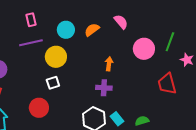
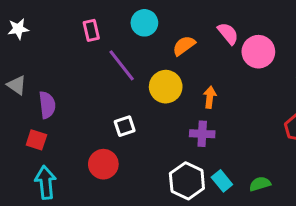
cyan circle: (66, 30) -> (144, 23), moved
purple line: (31, 43) -> (122, 65), moved, turned 65
pink circle: (144, 49) -> (258, 52), moved
yellow circle: (56, 57) -> (166, 87), moved

